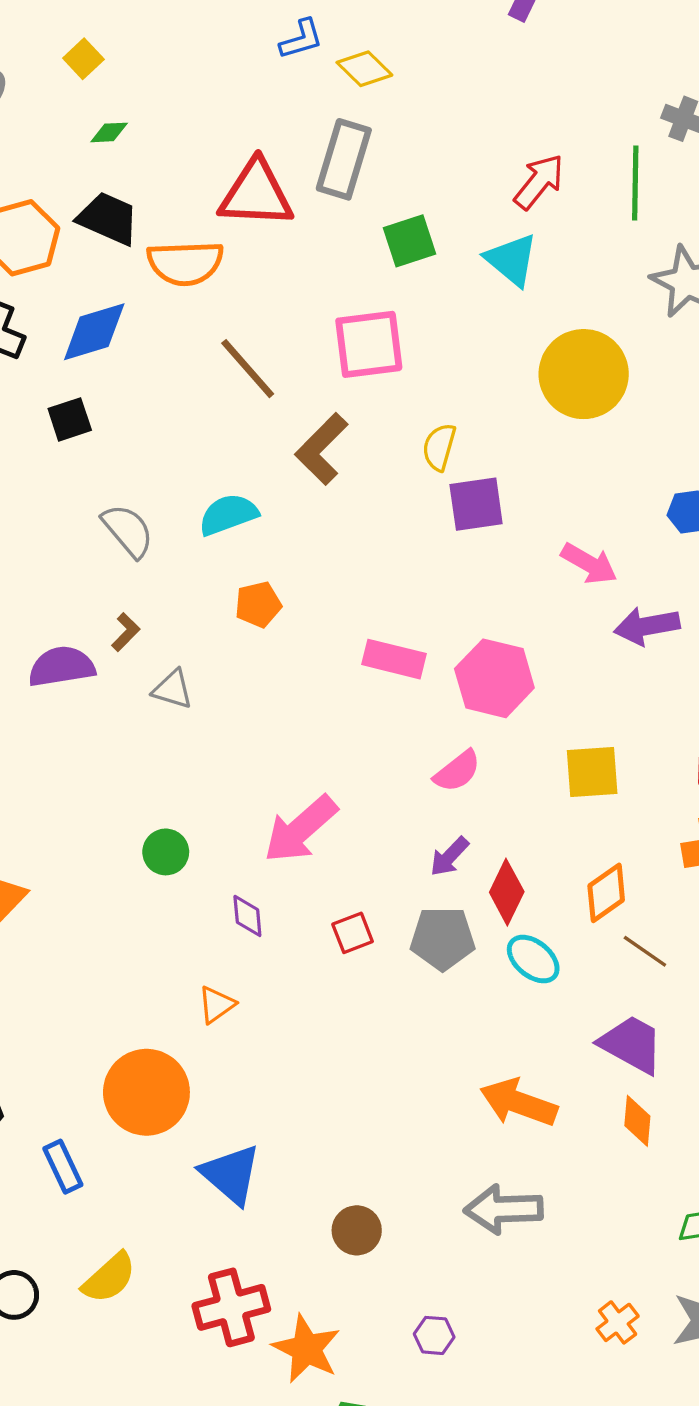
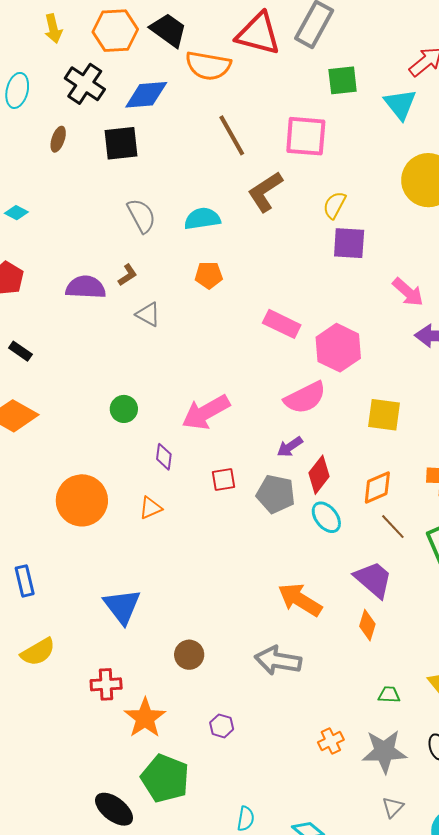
black square: (70, 419) -> (121, 143), size x1.4
pink semicircle: (457, 771) -> (305, 398), size x1.4
orange triangle: (216, 1005) -> (151, 508), moved
orange circle: (146, 1092) -> (82, 500), moved
red cross: (231, 1307) -> (106, 684), size x0.7

